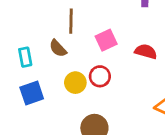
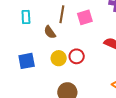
pink square: (106, 40) -> (85, 17), moved
cyan rectangle: (25, 57) -> (26, 17), moved

